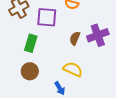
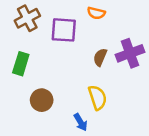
green rectangle: (31, 43) -> (21, 64), moved
yellow semicircle: (73, 69) -> (98, 98), turned 48

